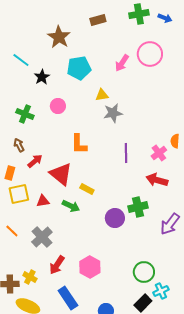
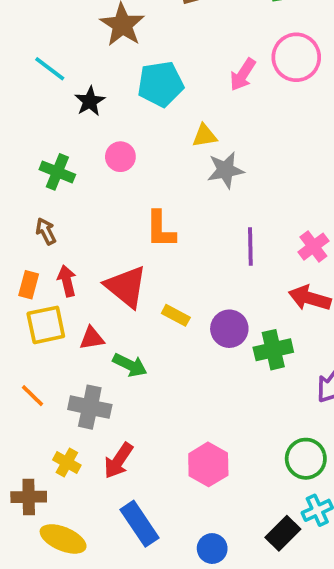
red arrow: (35, 161) -> (67, 281), moved, turned -63
green arrow: (71, 206) -> (130, 365), moved
purple circle: (115, 218) -> (229, 329), moved
gray cross: (42, 237) -> (90, 407), turned -35
pink hexagon: (90, 267) -> (208, 464), moved
green circle: (144, 272) -> (306, 459), moved
yellow cross: (30, 277) -> (67, 462), moved

